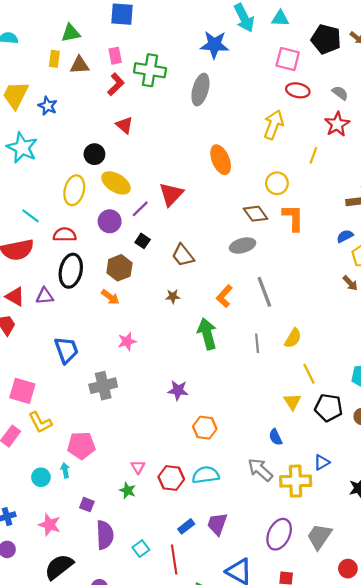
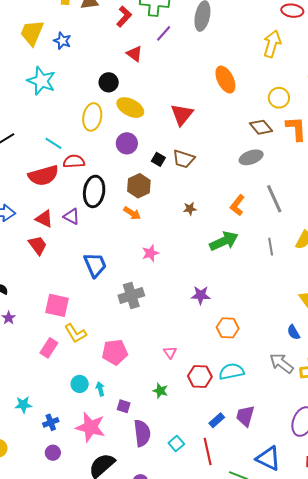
purple line: (140, 209) -> (164, 33), moved
red semicircle: (65, 235) -> (74, 161), moved
brown trapezoid: (183, 255) -> (184, 159), moved, turned -30
purple triangle: (45, 296) -> (72, 216), turned 36
green arrow: (207, 334) -> (224, 241), turned 84
pink triangle: (138, 467) -> (170, 352), moved
cyan arrow: (65, 470) -> (100, 389), moved
pink star: (50, 525) -> (90, 427), size x1.4

